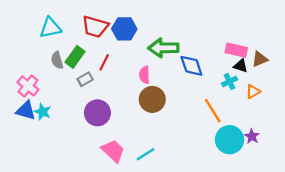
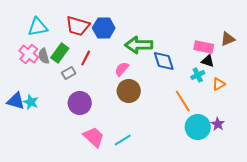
brown triangle: (260, 59) -> (228, 39), moved
pink semicircle: (144, 75) -> (122, 69), turned 42
pink cross: (28, 86) -> (29, 54), moved

